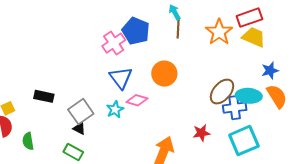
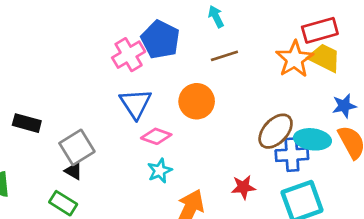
brown line: (178, 29) -> (224, 56), moved, turned 66
orange star: (219, 32) -> (295, 59), moved
cyan star: (115, 109) -> (160, 171), moved

